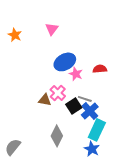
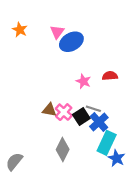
orange star: (15, 35) -> (20, 30), moved
blue ellipse: (65, 62) -> (71, 42), moved
pink cross: (58, 93) -> (64, 112), moved
blue star: (92, 149) -> (116, 158), moved

